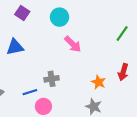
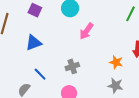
pink arrow: (73, 44) -> (86, 31), turned 90
blue line: (30, 92) -> (40, 74), moved, turned 72

